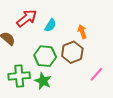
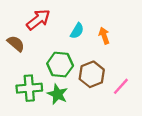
cyan semicircle: (50, 25) -> (77, 31), moved
brown hexagon: (72, 52) -> (92, 74), moved

